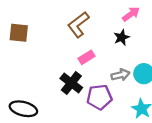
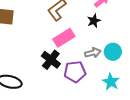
pink rectangle: (87, 57) -> (64, 38), size x1.5

